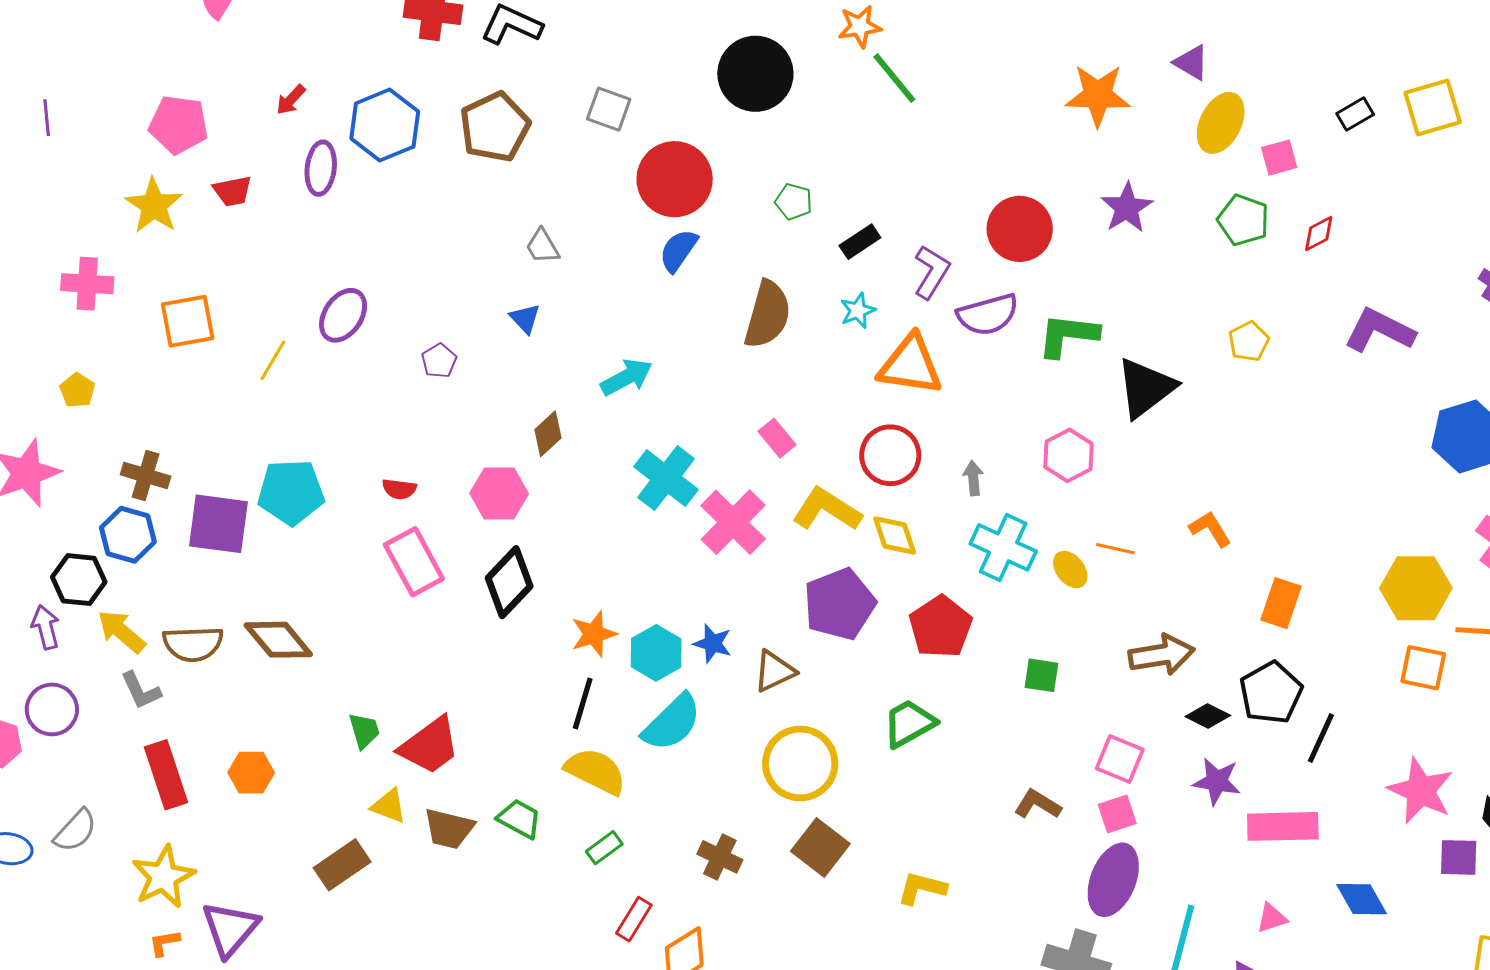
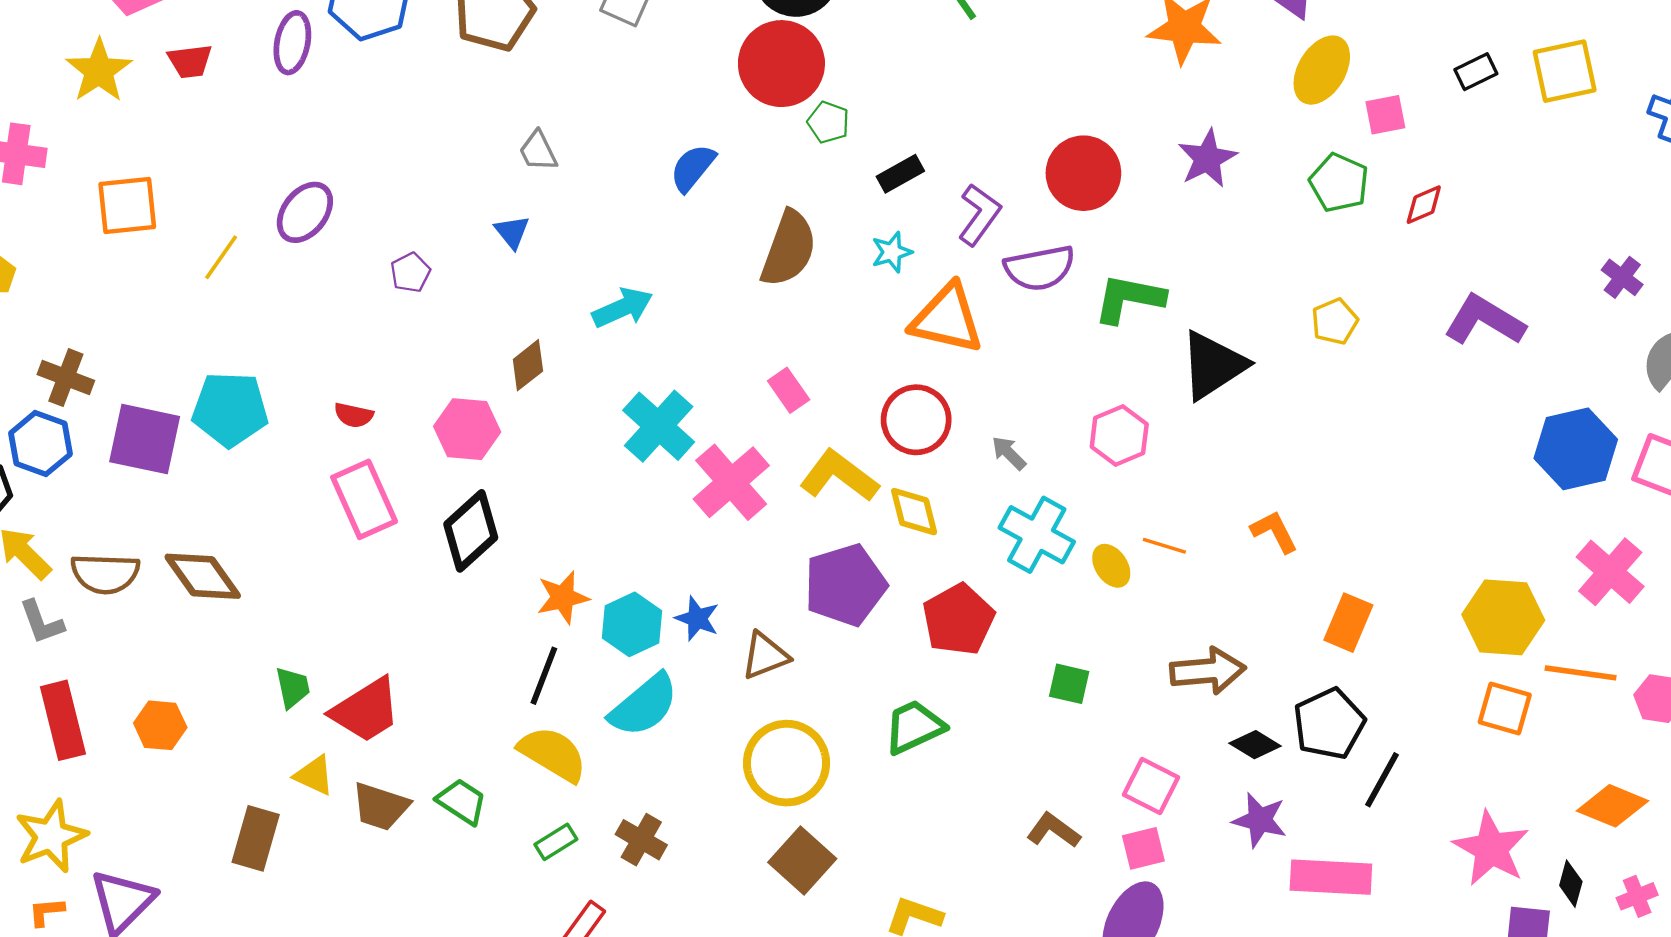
red circle: (675, 179) -> (781, 64), moved
gray arrow: (973, 478) -> (1009, 453), turned -44
brown cross: (720, 857) -> (641, 840), moved
brown rectangle: (342, 865) -> (256, 838), turned -44

